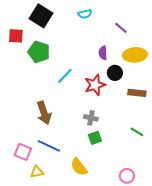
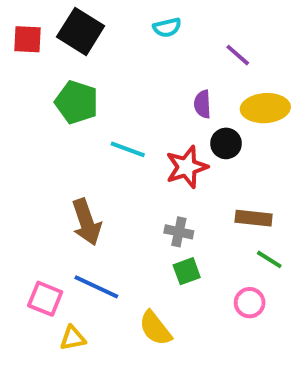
red square: (16, 36) -> (28, 39), moved
cyan line: (65, 76) -> (128, 149), turned 66
brown rectangle: (137, 93) -> (254, 218), moved
pink circle: (127, 176) -> (250, 303), moved

